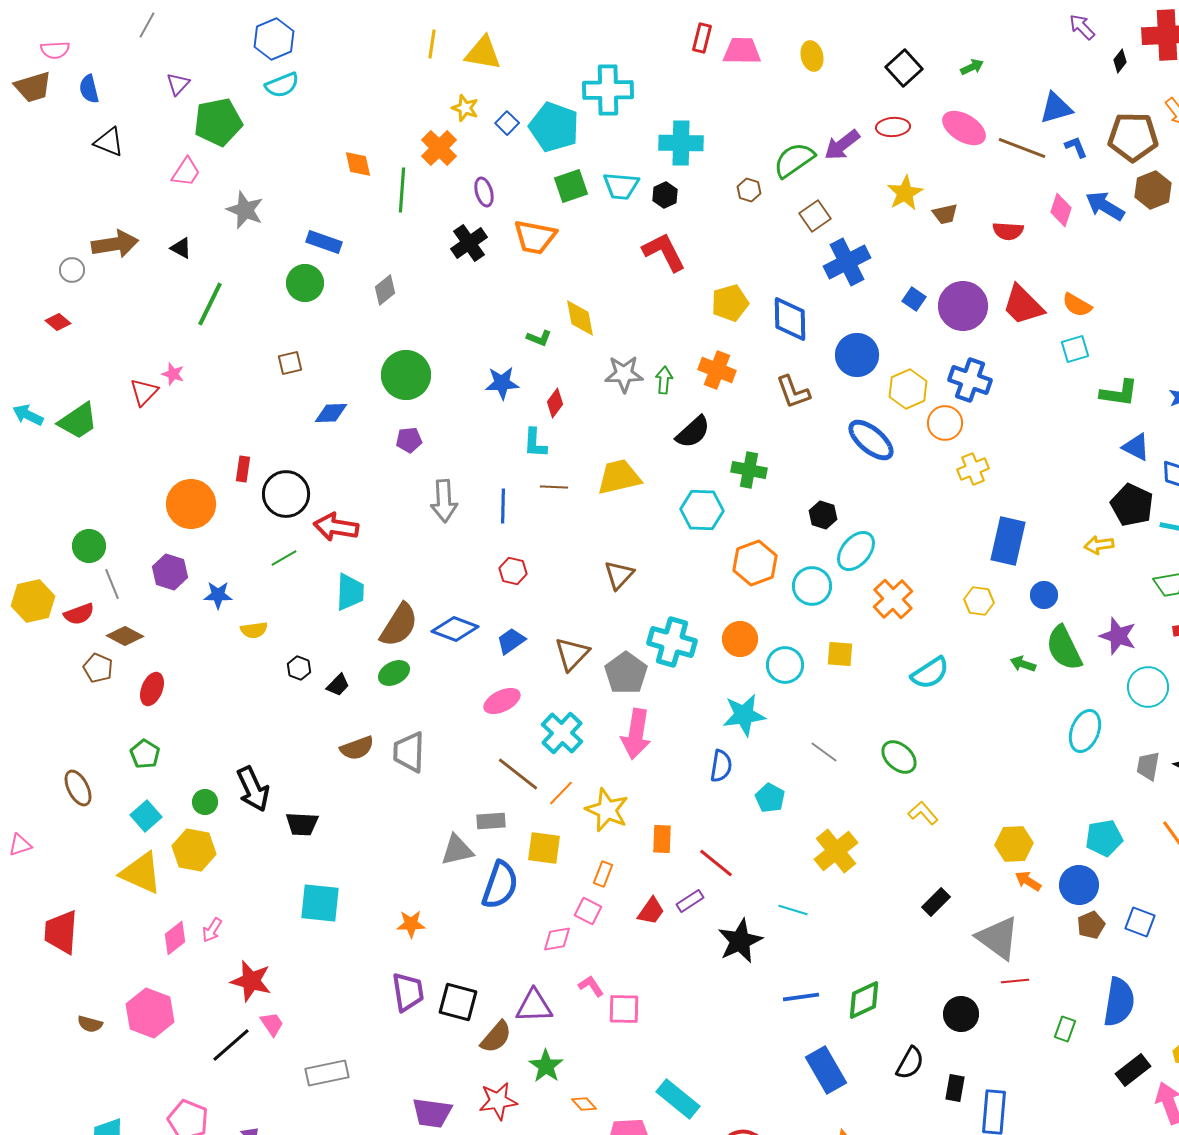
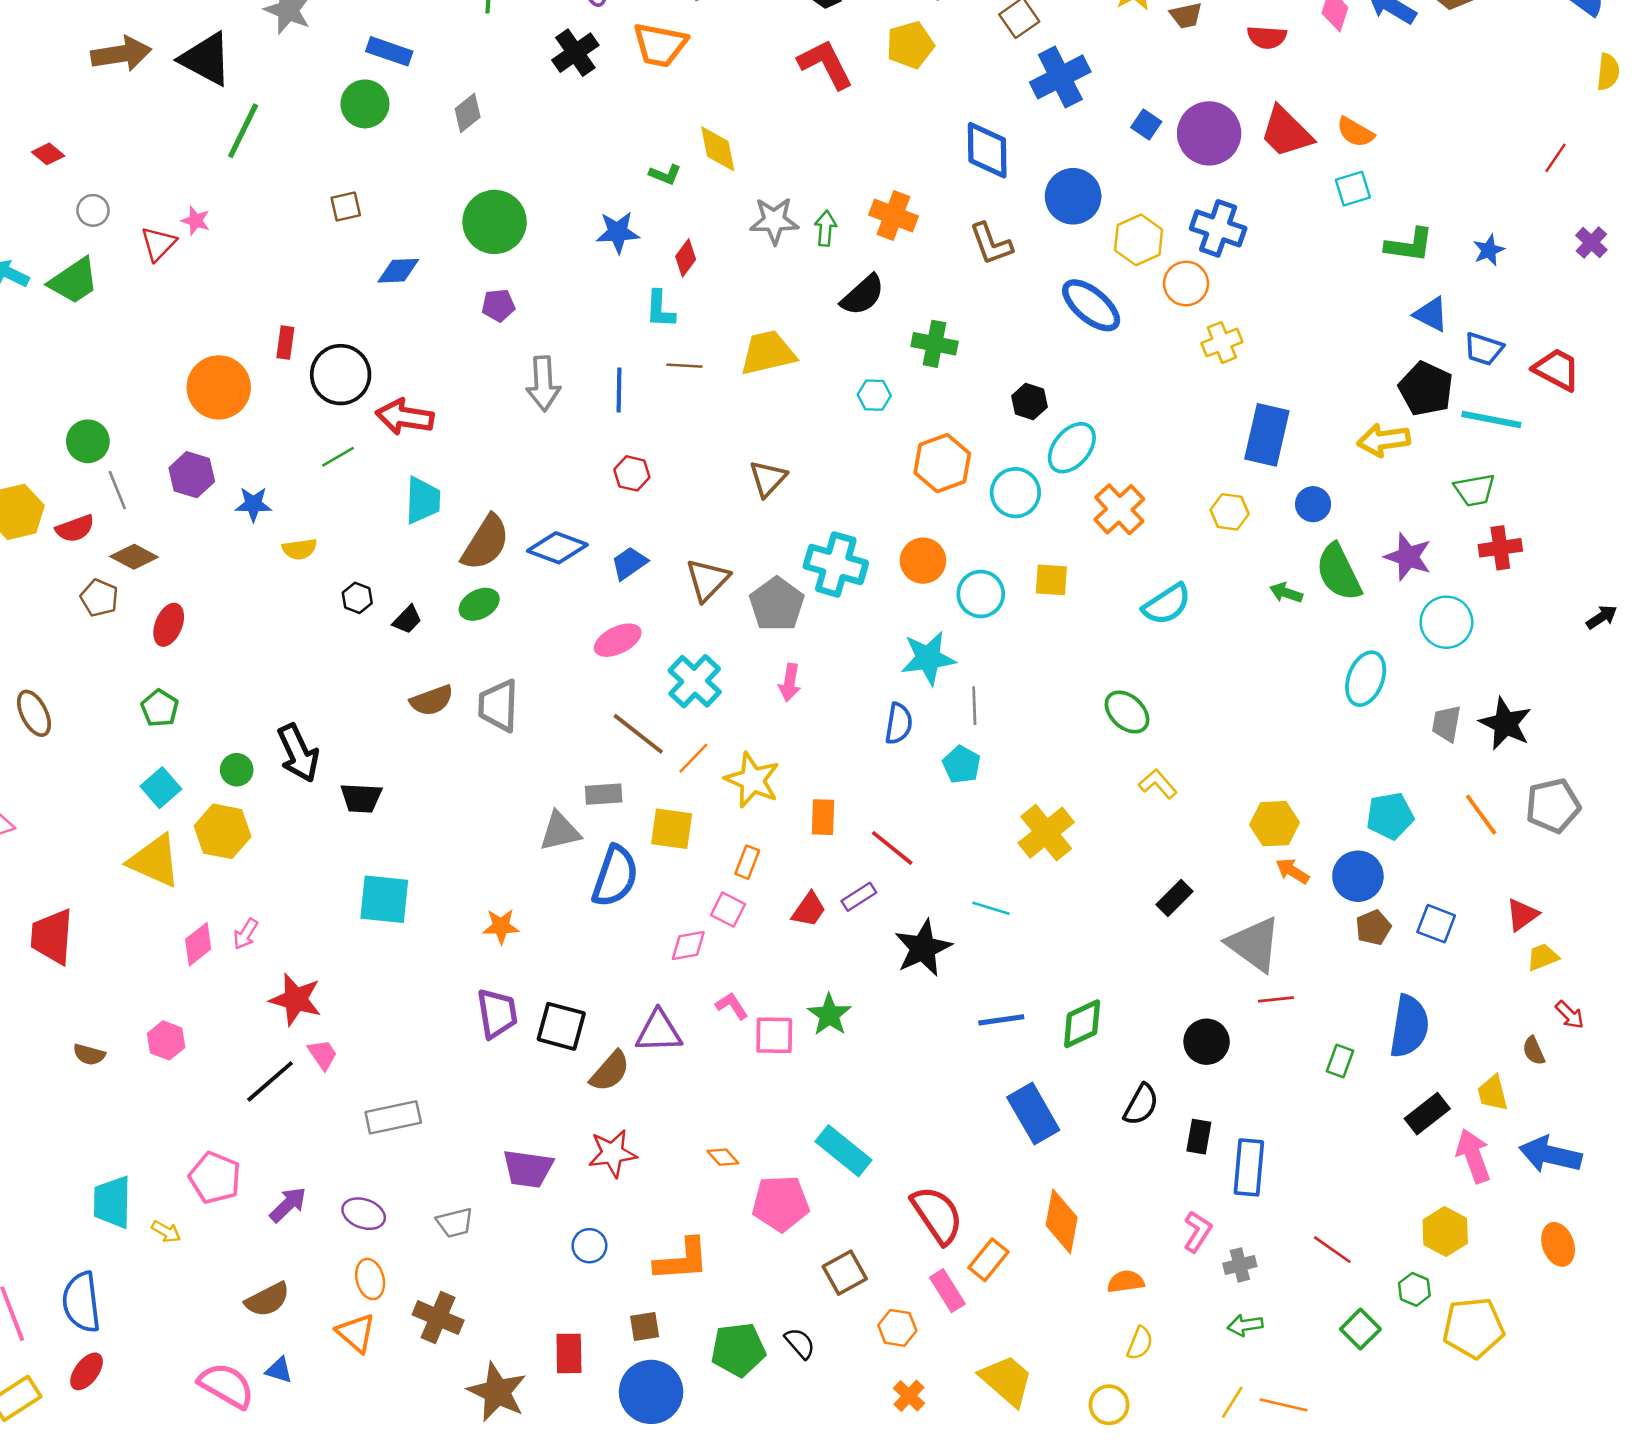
black triangle: (181, 248) -> (206, 59), size x2.0
gray circle: (72, 270) -> (93, 210), moved
yellow pentagon: (730, 303) -> (910, 45), moved
cyan hexagon: (702, 510) -> (874, 395), size x0.6
yellow arrow: (1099, 545) -> (1384, 440), size x1.4
pink arrow: (636, 734) -> (790, 683), size x0.6
gray line: (824, 752) -> (974, 706), moved, turned 52
brown ellipse: (78, 788) -> (34, 713), moved
pink hexagon: (150, 1013) -> (166, 1040), size x0.6
green star: (546, 1066) -> (829, 1015), moved

